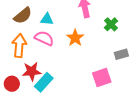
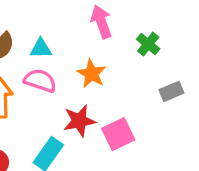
red star: (32, 71) -> (79, 121), moved
pink square: (102, 77) -> (118, 134), moved

